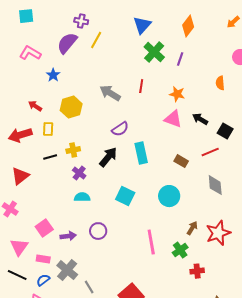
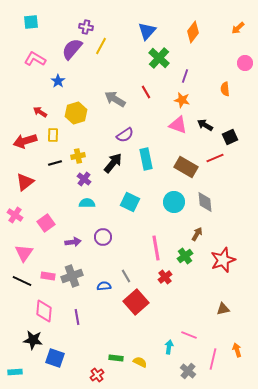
purple line: (180, 59) -> (185, 76), moved
red line: (141, 86) -> (146, 92), turned -40
black square: (225, 131) -> (230, 137), turned 35
brown rectangle: (181, 161) -> (186, 167), size x1.6
gray diamond: (215, 185) -> (205, 202), moved
pink square: (44, 228) -> (46, 223), moved
red star: (218, 233) -> (223, 260), moved
pink rectangle: (43, 259) -> (48, 276), moved
gray cross: (67, 270) -> (72, 276), turned 30
red cross: (197, 271) -> (165, 277), moved, turned -32
blue semicircle: (43, 280) -> (104, 286), moved, turned 32
gray line: (89, 287) -> (126, 276), moved

